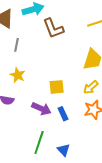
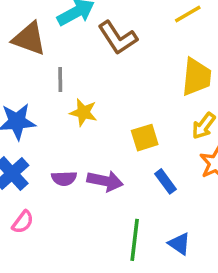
yellow star: (18, 75) -> (83, 112), moved
purple arrow: (41, 109) -> (105, 181), moved

